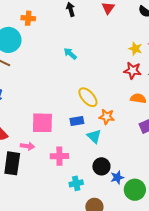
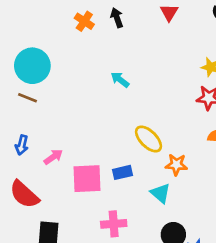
orange cross: (28, 18) -> (84, 21), moved, turned 32
blue rectangle: (77, 121) -> (123, 172), moved
pink arrow: (27, 146) -> (53, 157), moved, turned -40

